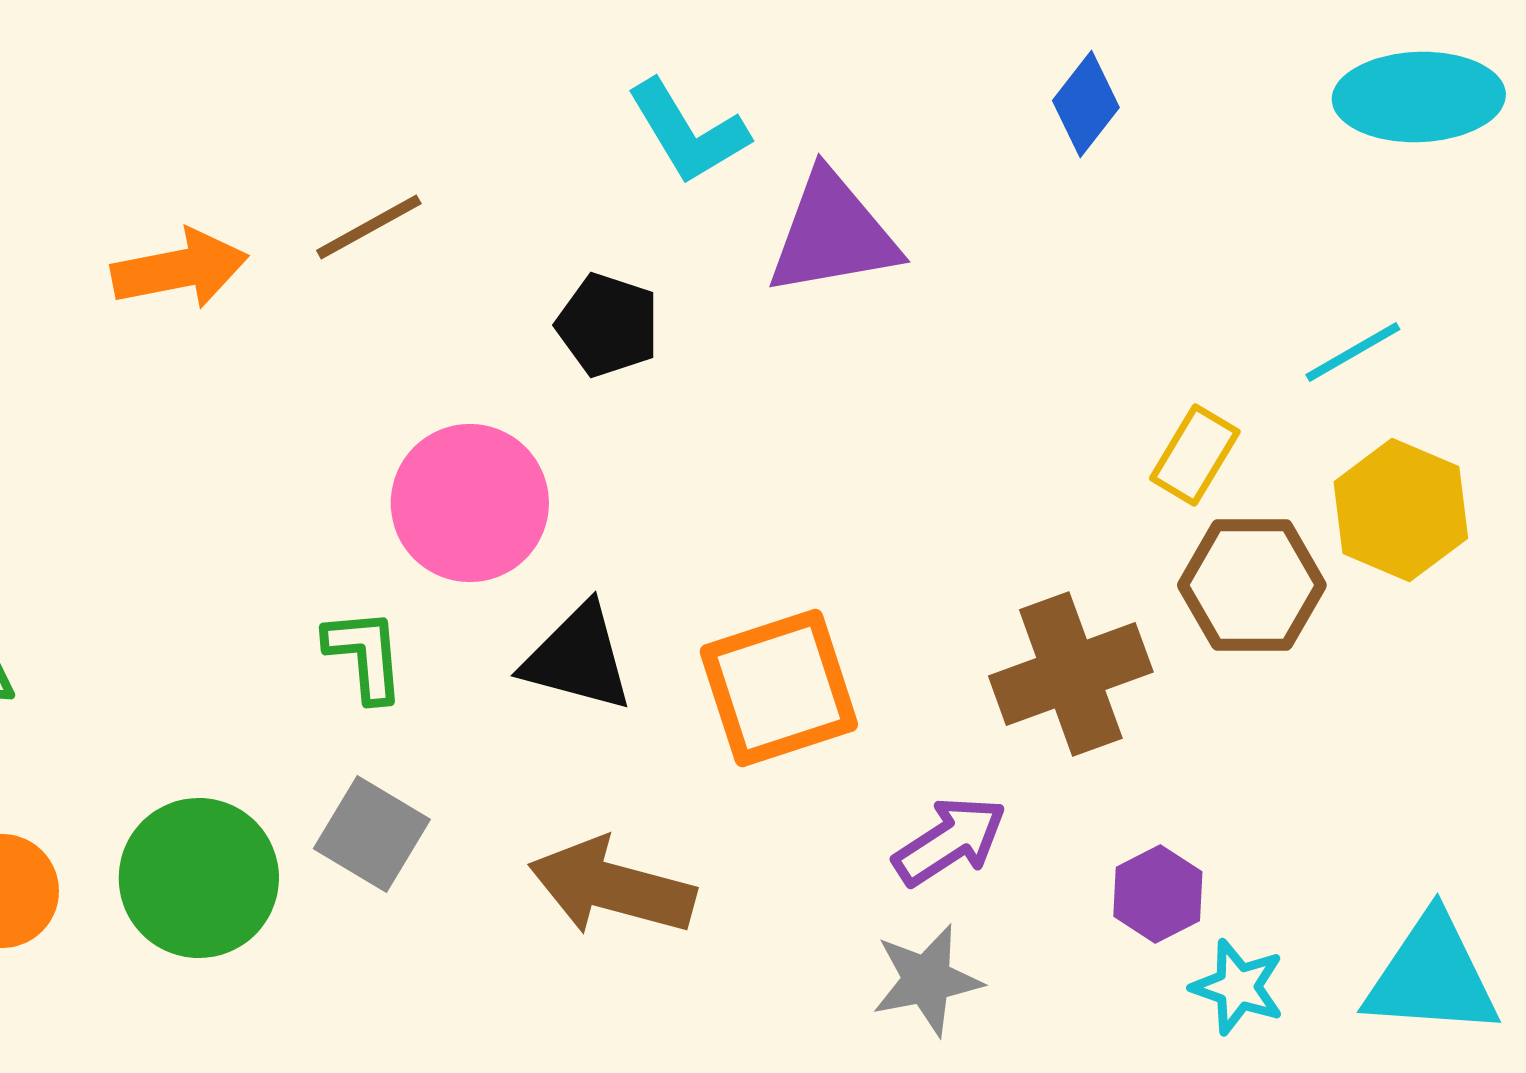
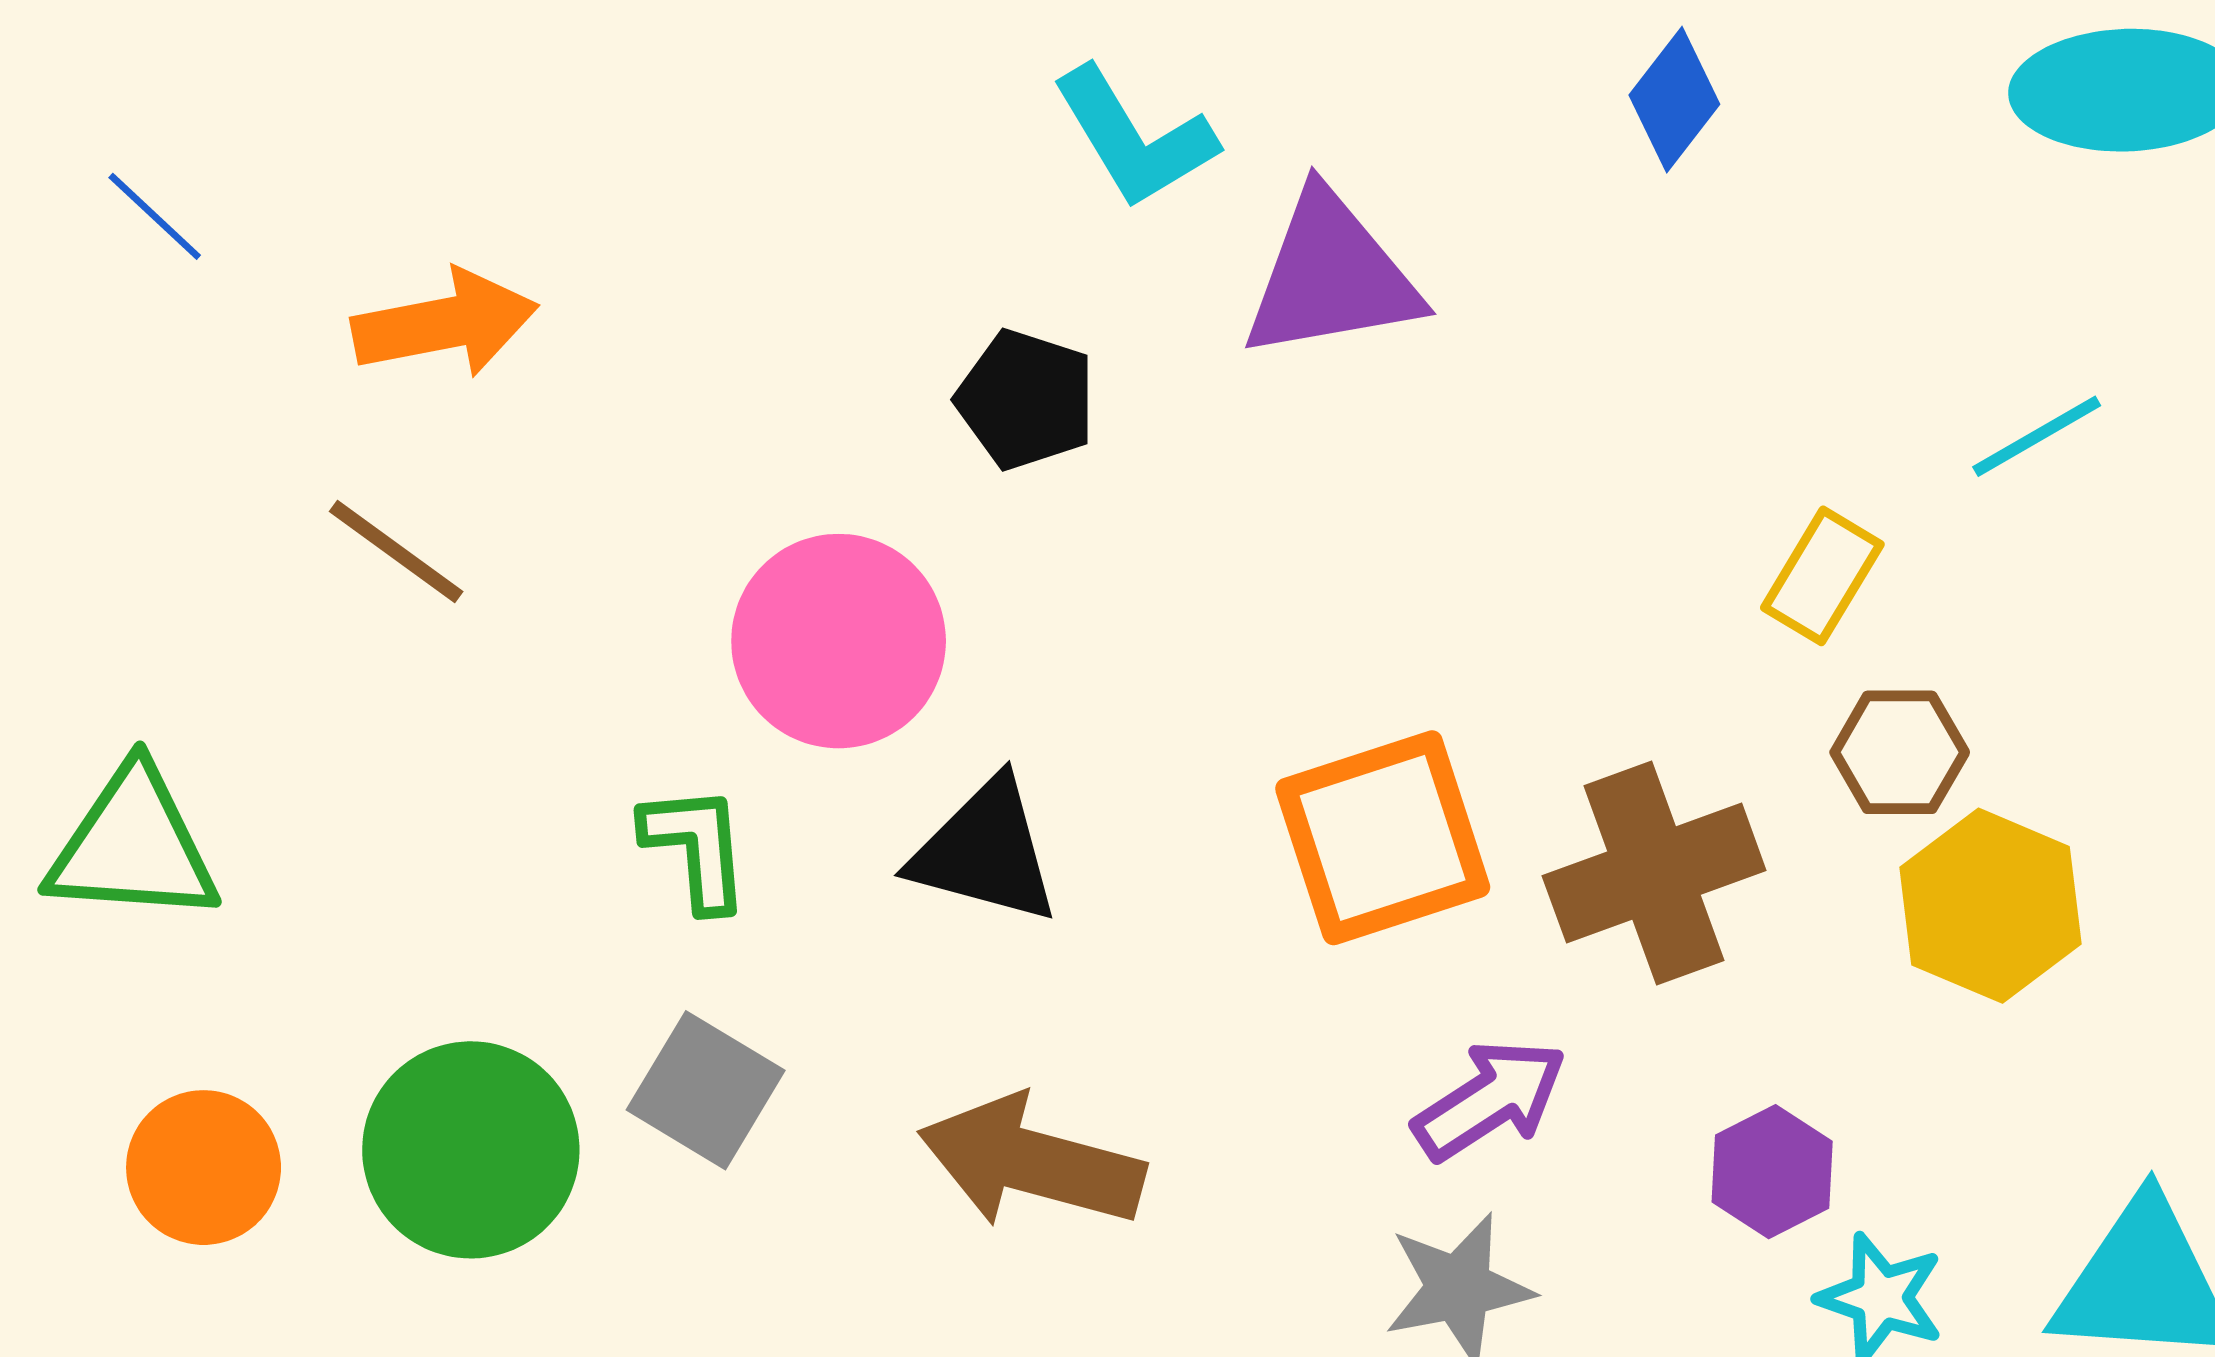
brown line: (369, 227) -> (396, 552), moved, turned 65
yellow hexagon: (1401, 510) -> (1991, 906), moved
brown hexagon: (1252, 585) -> (1900, 752), size x0.7
orange square: (779, 688) -> (1383, 838), moved

